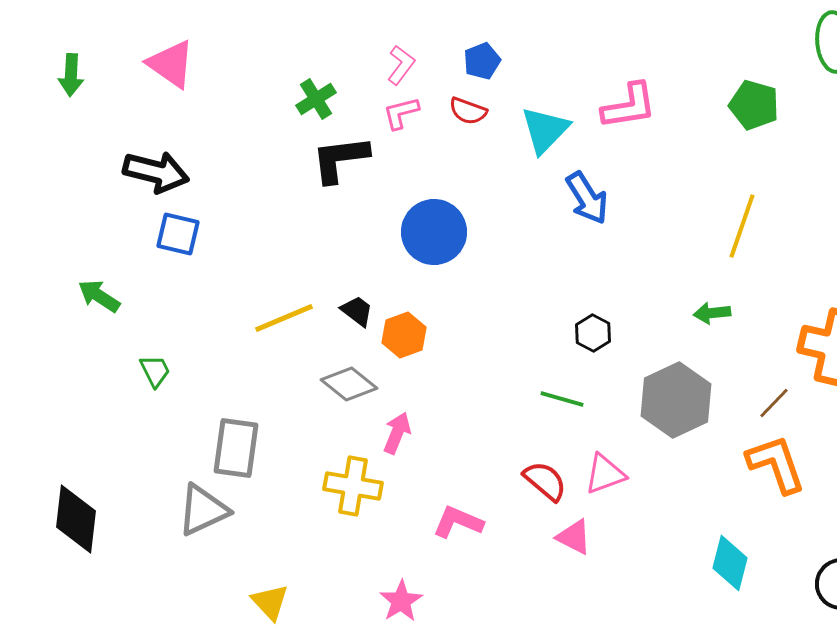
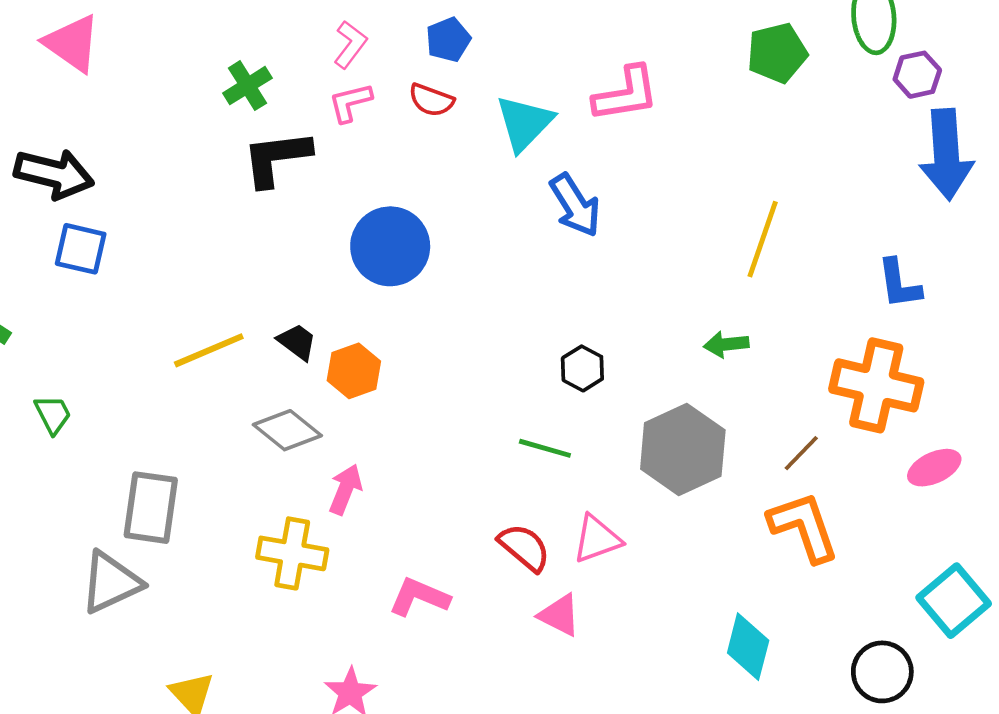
green pentagon: (754, 105) -> (777, 53), moved, turned -30

